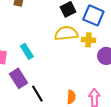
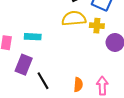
cyan rectangle: (27, 51) -> (33, 37), turned -56
purple rectangle: (19, 78) -> (24, 65), turned 54

